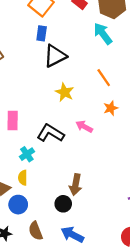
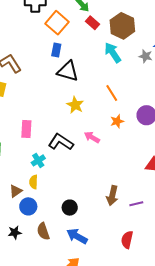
black triangle: (55, 56) -> (68, 71), turned 40
brown arrow: (76, 185) -> (112, 196), moved

